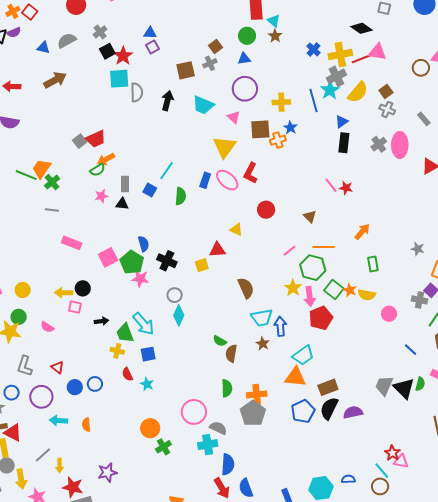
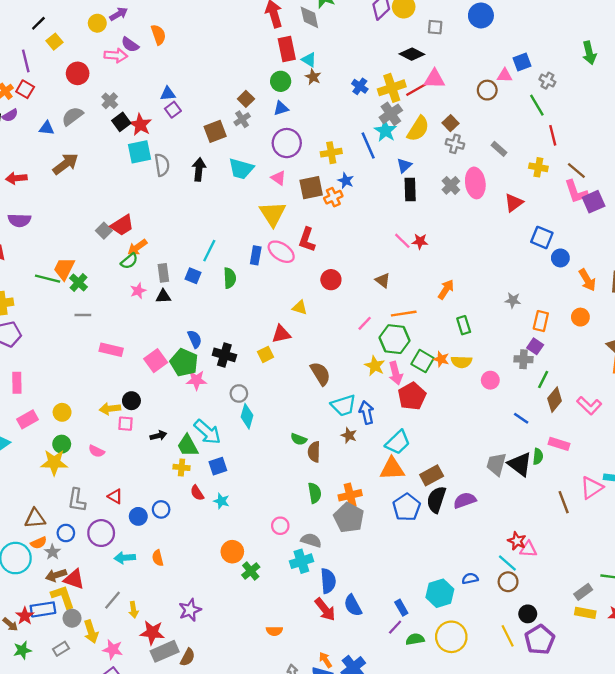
pink circle: (194, 412) -> (280, 526), size x0.6

